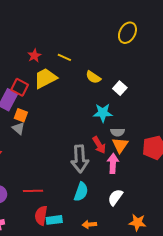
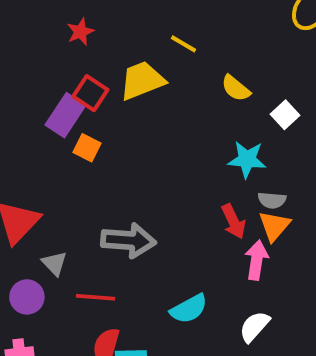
red star: (34, 56) -> (80, 32), moved
gray triangle: (18, 128) -> (54, 263), moved
gray arrow: (80, 159) -> (128, 240), moved, turned -88
cyan semicircle: (81, 192) -> (189, 309), turned 36

